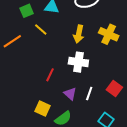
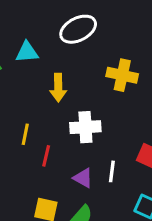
yellow line: (41, 29) -> (25, 134), moved, turned 72
yellow arrow: (79, 34) -> (58, 88), moved

